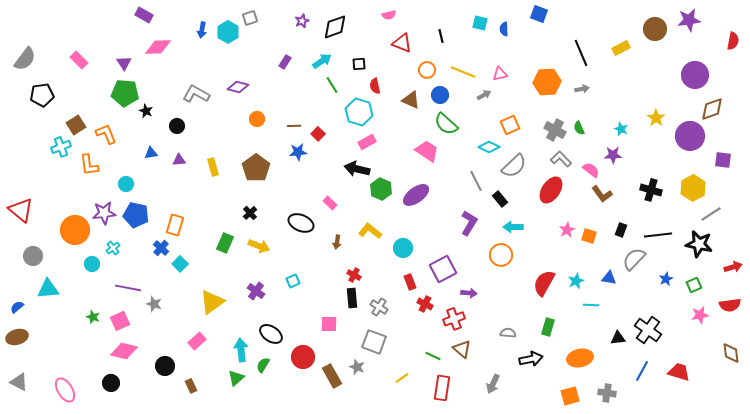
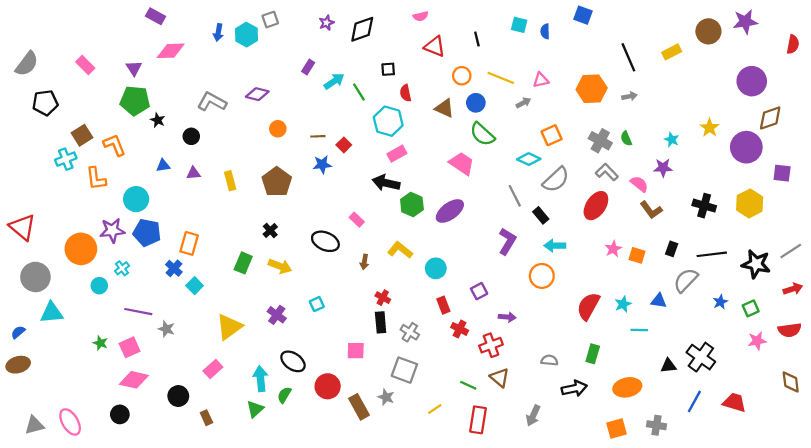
cyan arrow: (322, 61) -> (334, 81), moved
cyan circle: (126, 184) -> (136, 199), size x1.5
gray line: (711, 214) -> (791, 251), moved
gray circle: (33, 256) -> (35, 277), size x1.4
purple square: (443, 269) -> (479, 291), size x0.6
gray triangle: (19, 382) -> (34, 425), moved, turned -42

